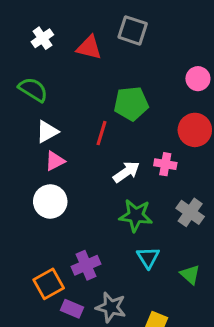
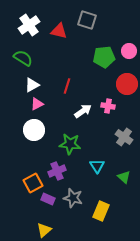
white cross: (42, 38) -> (29, 25), size x1.5
green pentagon: (131, 104) -> (104, 57), moved
green star: (136, 215) -> (70, 144), moved

